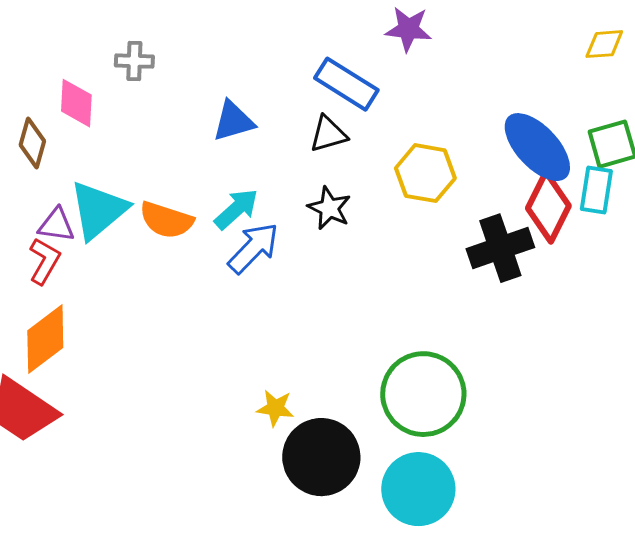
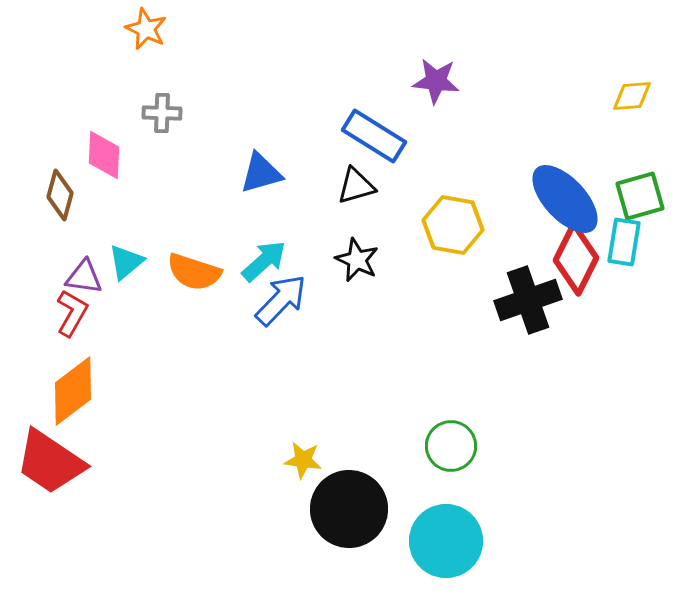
cyan triangle: (98, 210) -> (126, 262), size x0.6
green circle: (423, 394) -> (451, 446), size x0.6

